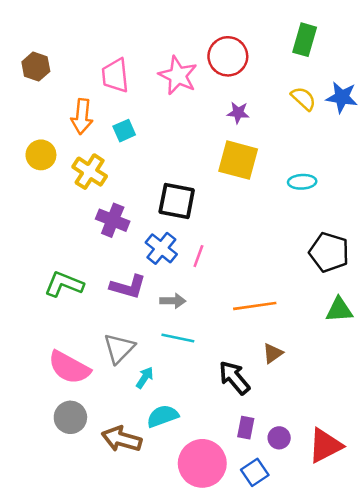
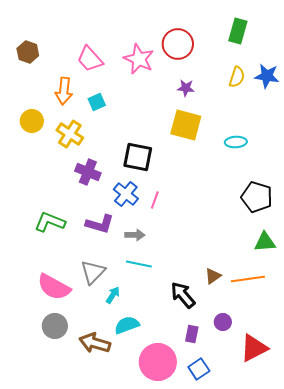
pink trapezoid: (115, 76) -> (90, 59), turned -36
yellow semicircle: (303, 99) -> (237, 77), turned 65
orange line: (255, 306) -> (248, 279), moved
purple circle: (279, 438) -> (223, 322), moved

